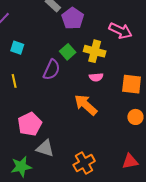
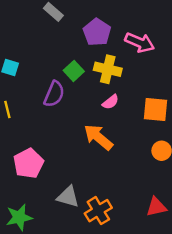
purple pentagon: (73, 18) -> (97, 32), moved
pink semicircle: (96, 77) -> (111, 102), turned -32
gray triangle: (45, 148) -> (68, 197), moved

